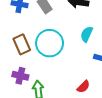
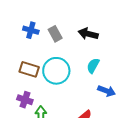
brown rectangle: (22, 44) -> (29, 69), turned -54

